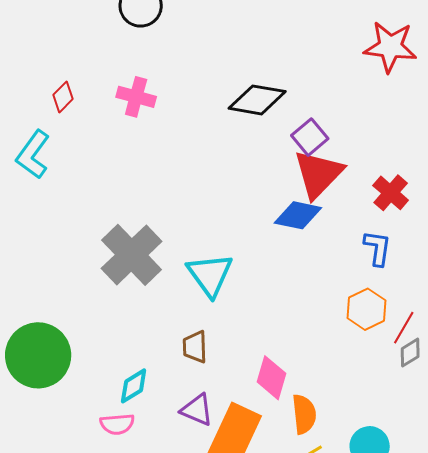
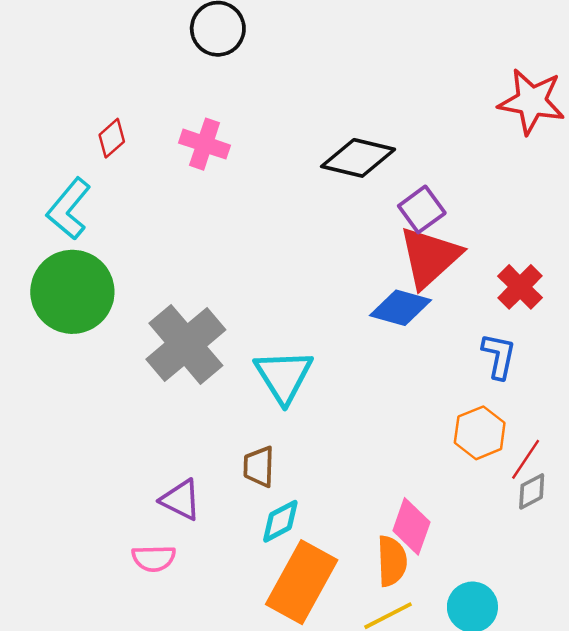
green circle: (38, 355) -> (72, 292), moved
pink diamond: (271, 378) -> (411, 526), moved
cyan diamond: (134, 386) -> (280, 521), moved
purple triangle: (197, 410) -> (181, 500), moved

